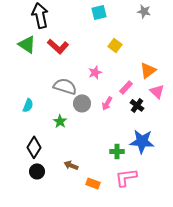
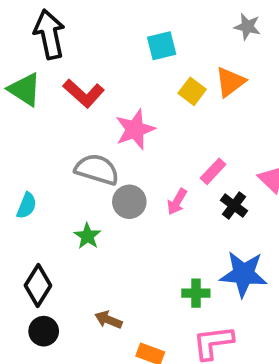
cyan square: (99, 12) -> (162, 46), moved
orange triangle: (148, 70) -> (230, 82), moved
pink star: (95, 72) -> (135, 129), moved, size x1.5

